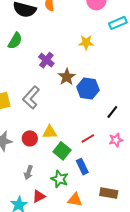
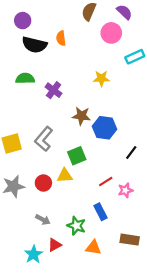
green semicircle: (15, 41) -> (25, 78), turned -120
purple cross: (46, 60) -> (54, 90), moved
brown star: (67, 77) -> (81, 116), turned -30
pink star: (116, 140) -> (125, 190), moved
green square: (62, 151) -> (77, 156), moved, turned 30
gray arrow: (28, 173) -> (43, 220), turned -80

